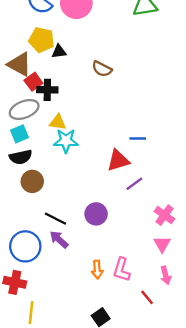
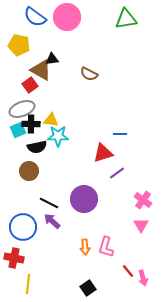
yellow pentagon: (42, 40) -> (19, 45), moved
brown triangle: (19, 64) -> (41, 70), moved
black cross: (47, 90) -> (31, 124), moved
black semicircle: (21, 157) -> (37, 147), moved
purple circle: (96, 214) -> (84, 199), size x1.4
pink arrow: (166, 275) -> (143, 278), moved

